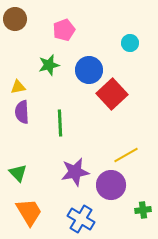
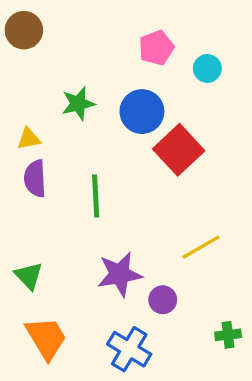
pink pentagon: (64, 30) -> (156, 48), moved
purple circle: (111, 185) -> (163, 300), moved, size x0.6

